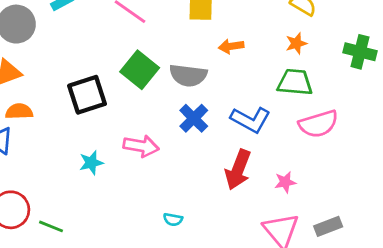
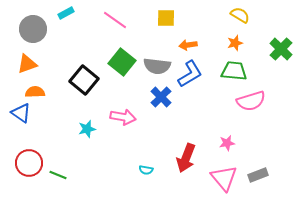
green cross: (360, 52) -> (281, 49), turned 30
black square: (87, 95) -> (84, 80), turned -32
blue L-shape: (251, 120) -> (190, 74), moved, turned -60
red arrow: (238, 170) -> (186, 158), moved

